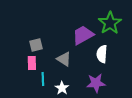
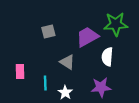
green star: (110, 23) -> (116, 24), turned 30
gray square: (36, 45) -> (48, 32), moved
pink rectangle: (32, 63) -> (20, 71), moved

